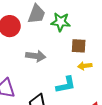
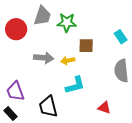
yellow arrow: (85, 66) -> (68, 61), moved

